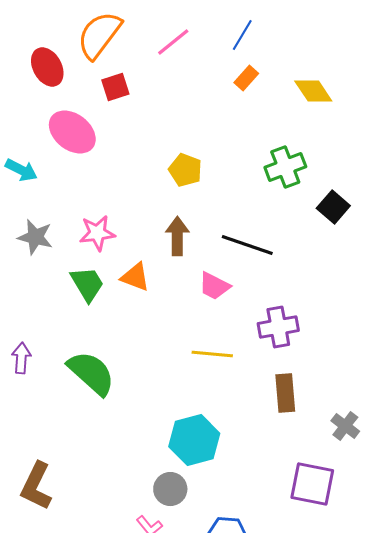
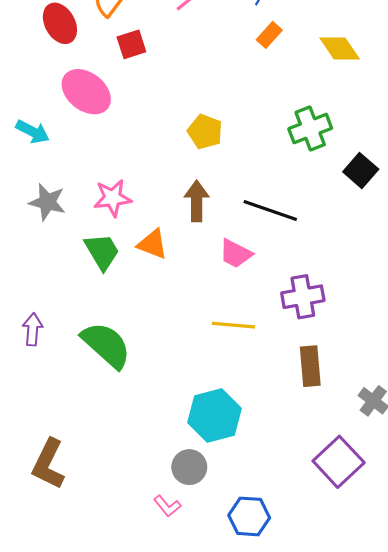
purple square: (312, 484) -> (339, 462), turned 36

